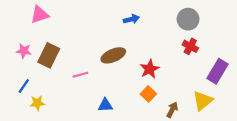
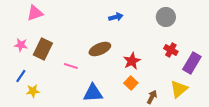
red cross: (190, 46) -> (171, 50), moved
pink line: (80, 75) -> (71, 66), turned 32
blue triangle: (105, 105) -> (93, 93), size x1.5

